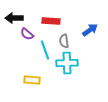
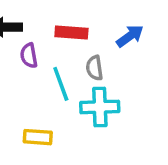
blue arrow: (90, 30) -> (130, 36), moved
purple semicircle: (27, 34) -> (29, 56), turned 40

